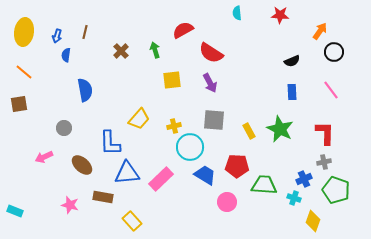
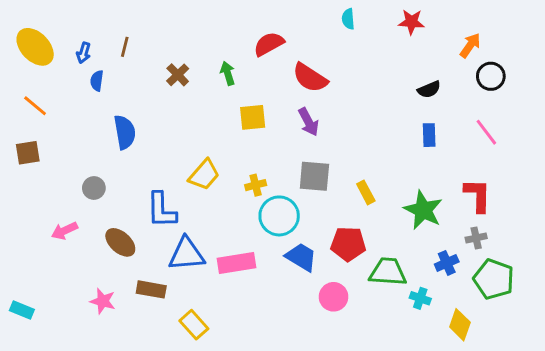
yellow ellipse: (24, 32) -> (35, 47), turned -52
green star: (280, 129) -> (423, 210), moved
pink rectangle: (161, 179) -> (236, 263), turned 35
cyan cross: (294, 198) -> (420, 298), moved

